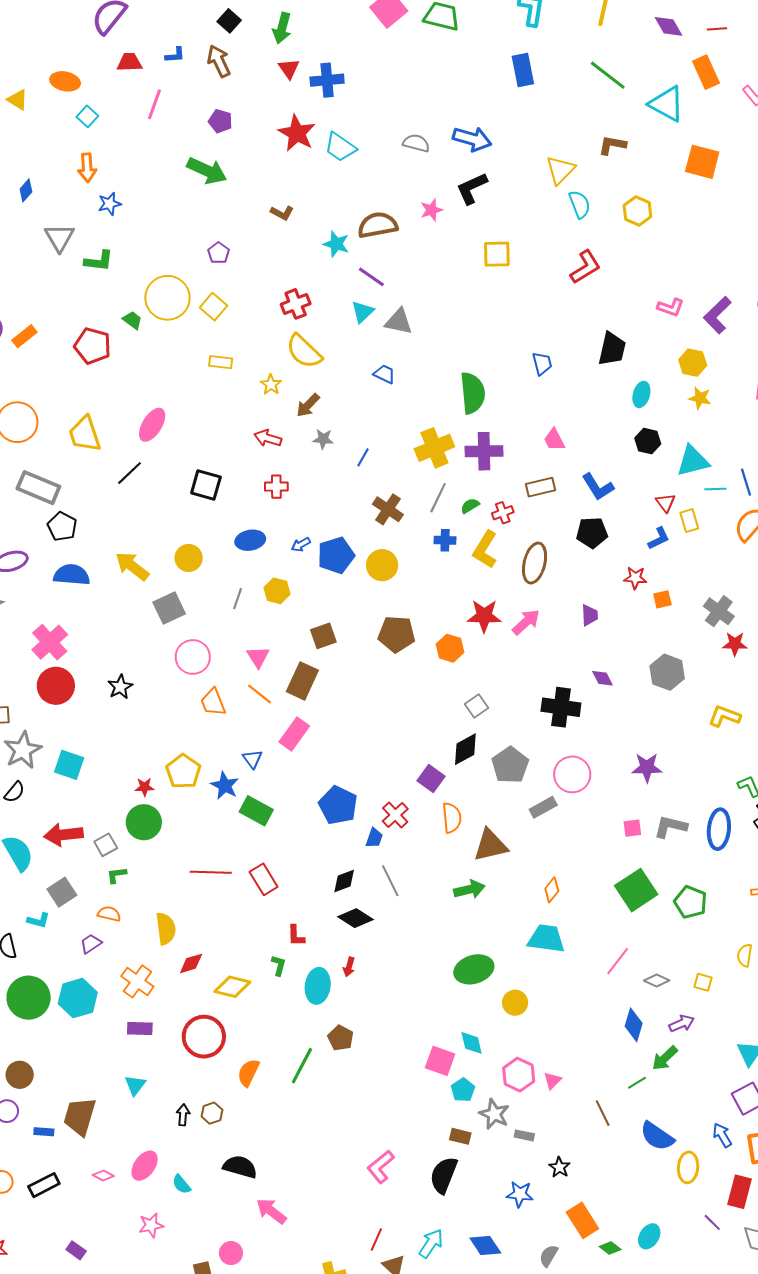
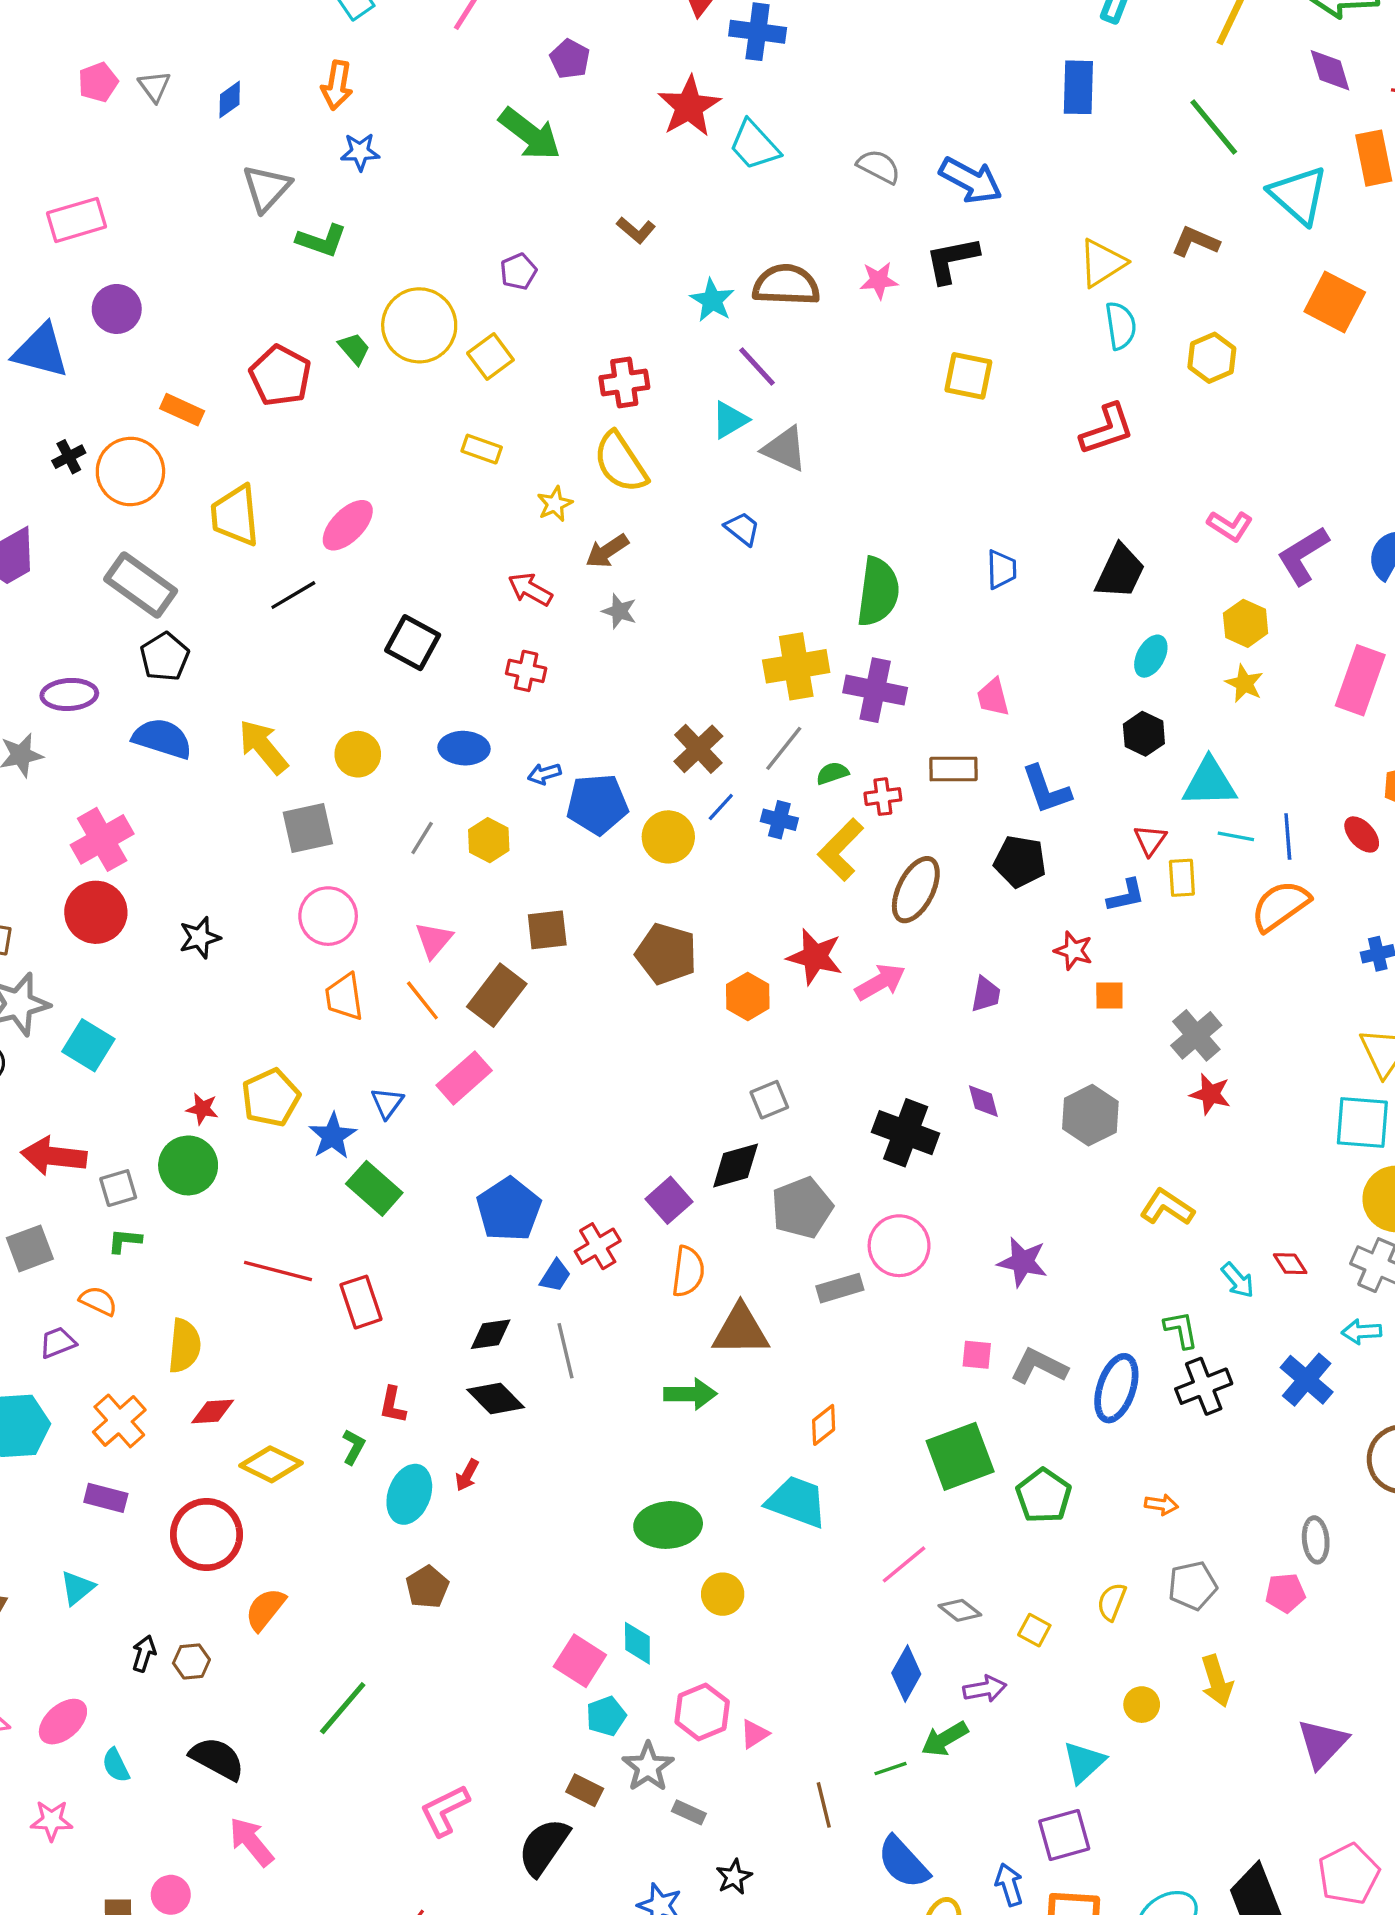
orange rectangle: (24, 336) -> (182, 410), moved, turned 50
blue line: (363, 457) -> (721, 807), moved
green line: (302, 1066) -> (343, 1708), moved

